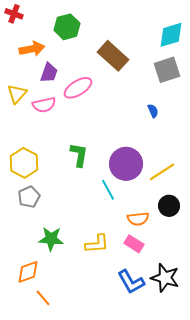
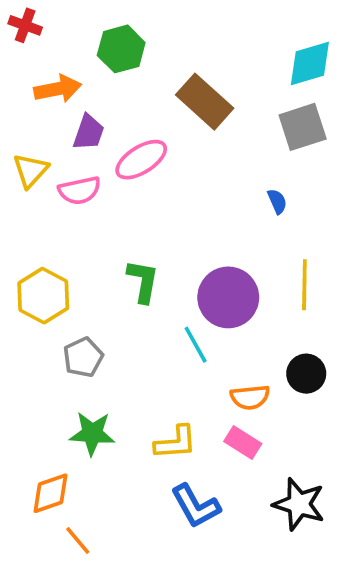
yellow line: (162, 172) -> (304, 285), moved, turned -56
gray pentagon: (29, 197) -> (83, 357), moved
blue L-shape: (131, 282) -> (196, 506), moved

